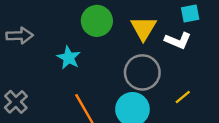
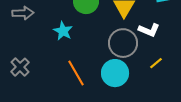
white L-shape: (178, 41) -> (149, 30), moved

